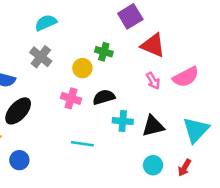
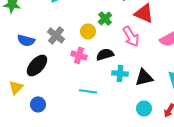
green cross: (104, 52) -> (105, 18), turned 32
gray cross: (41, 57) -> (56, 35), moved
pink arrow: (153, 81) -> (131, 36), moved, size x1.5

